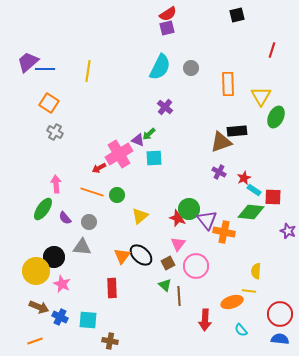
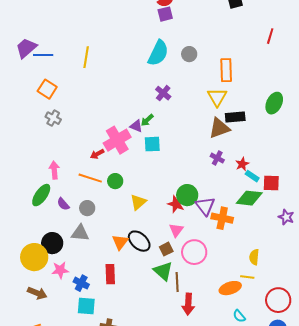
yellow triangle: (261, 96) -> (217, 97), moved
pink star: (62, 284) -> (60, 270), turned -30
green triangle: (165, 285) -> (163, 271), size x1.5
blue cross: (60, 317) -> (81, 283), moved
red arrow: (205, 320) -> (188, 304), moved

